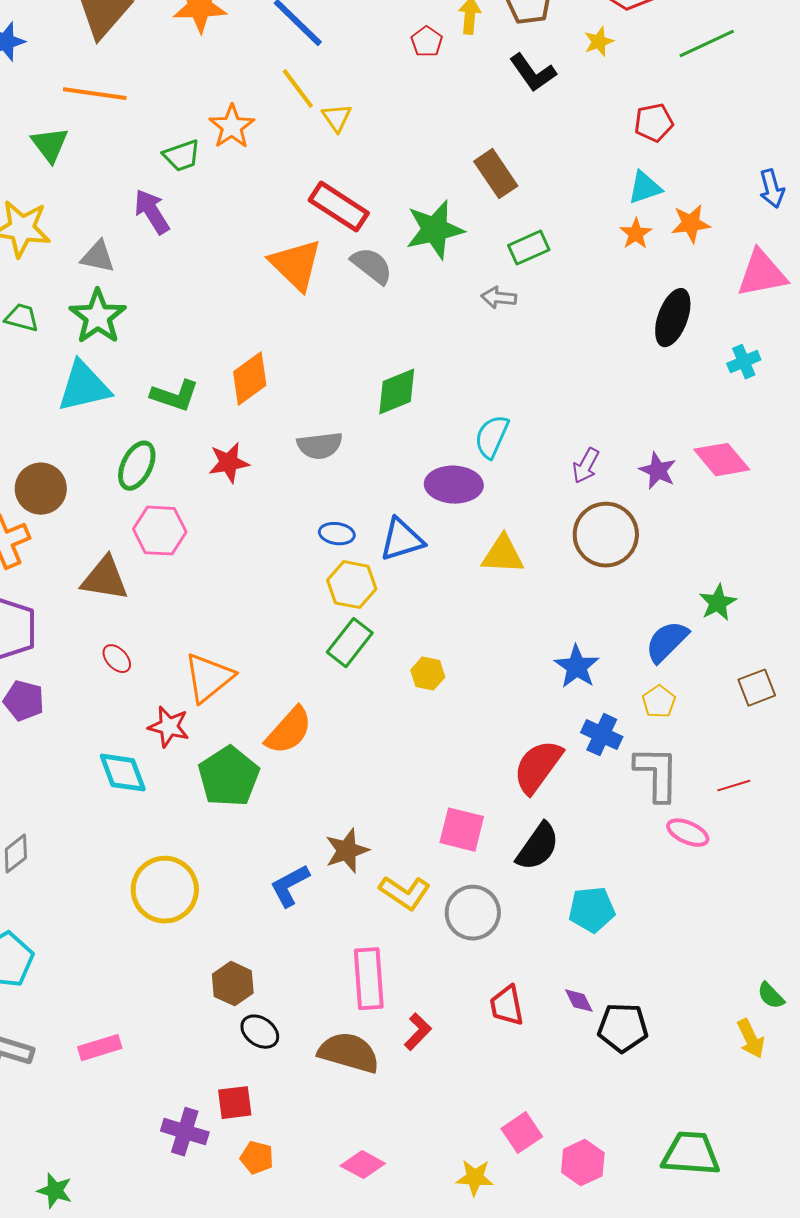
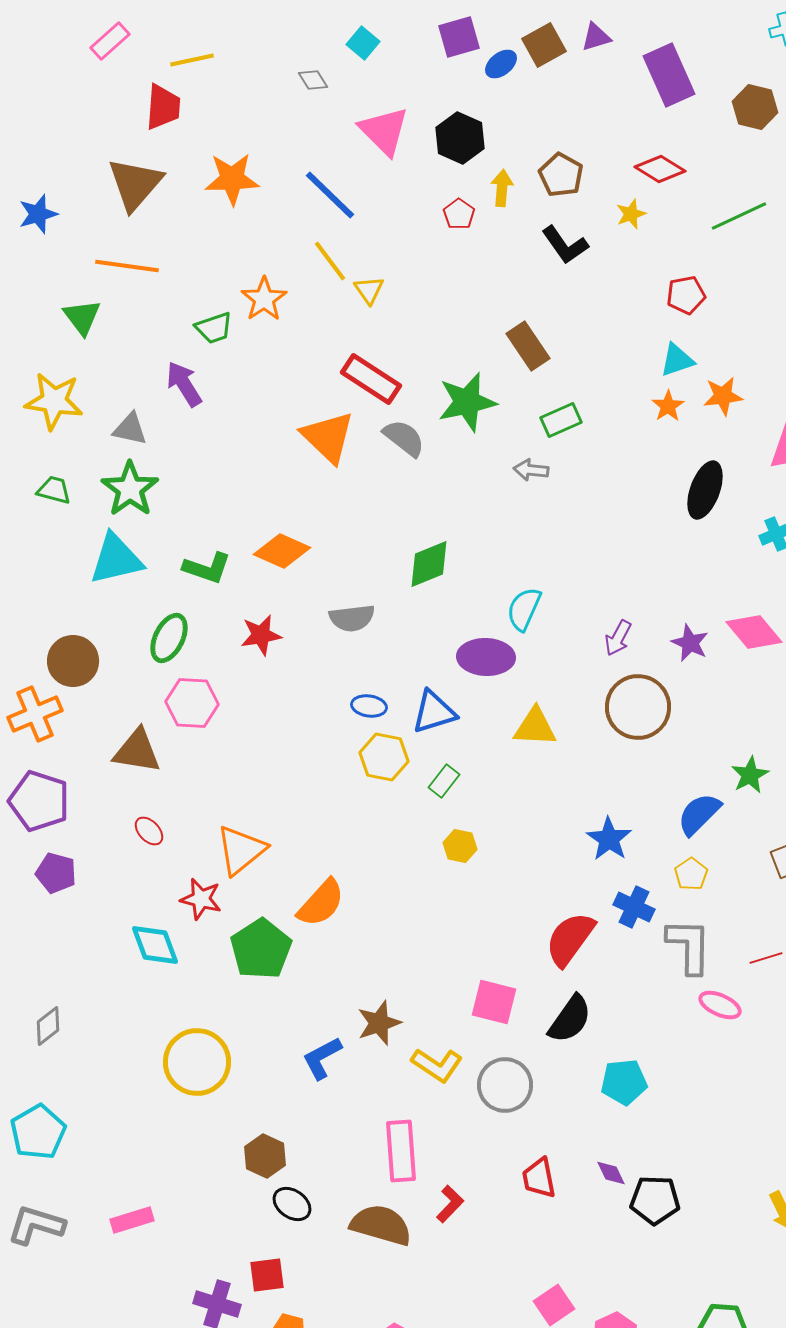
orange diamond: (250, 379) -> (282, 551), turned 60
green rectangle: (350, 643) -> (444, 781), moved, size x0.7

